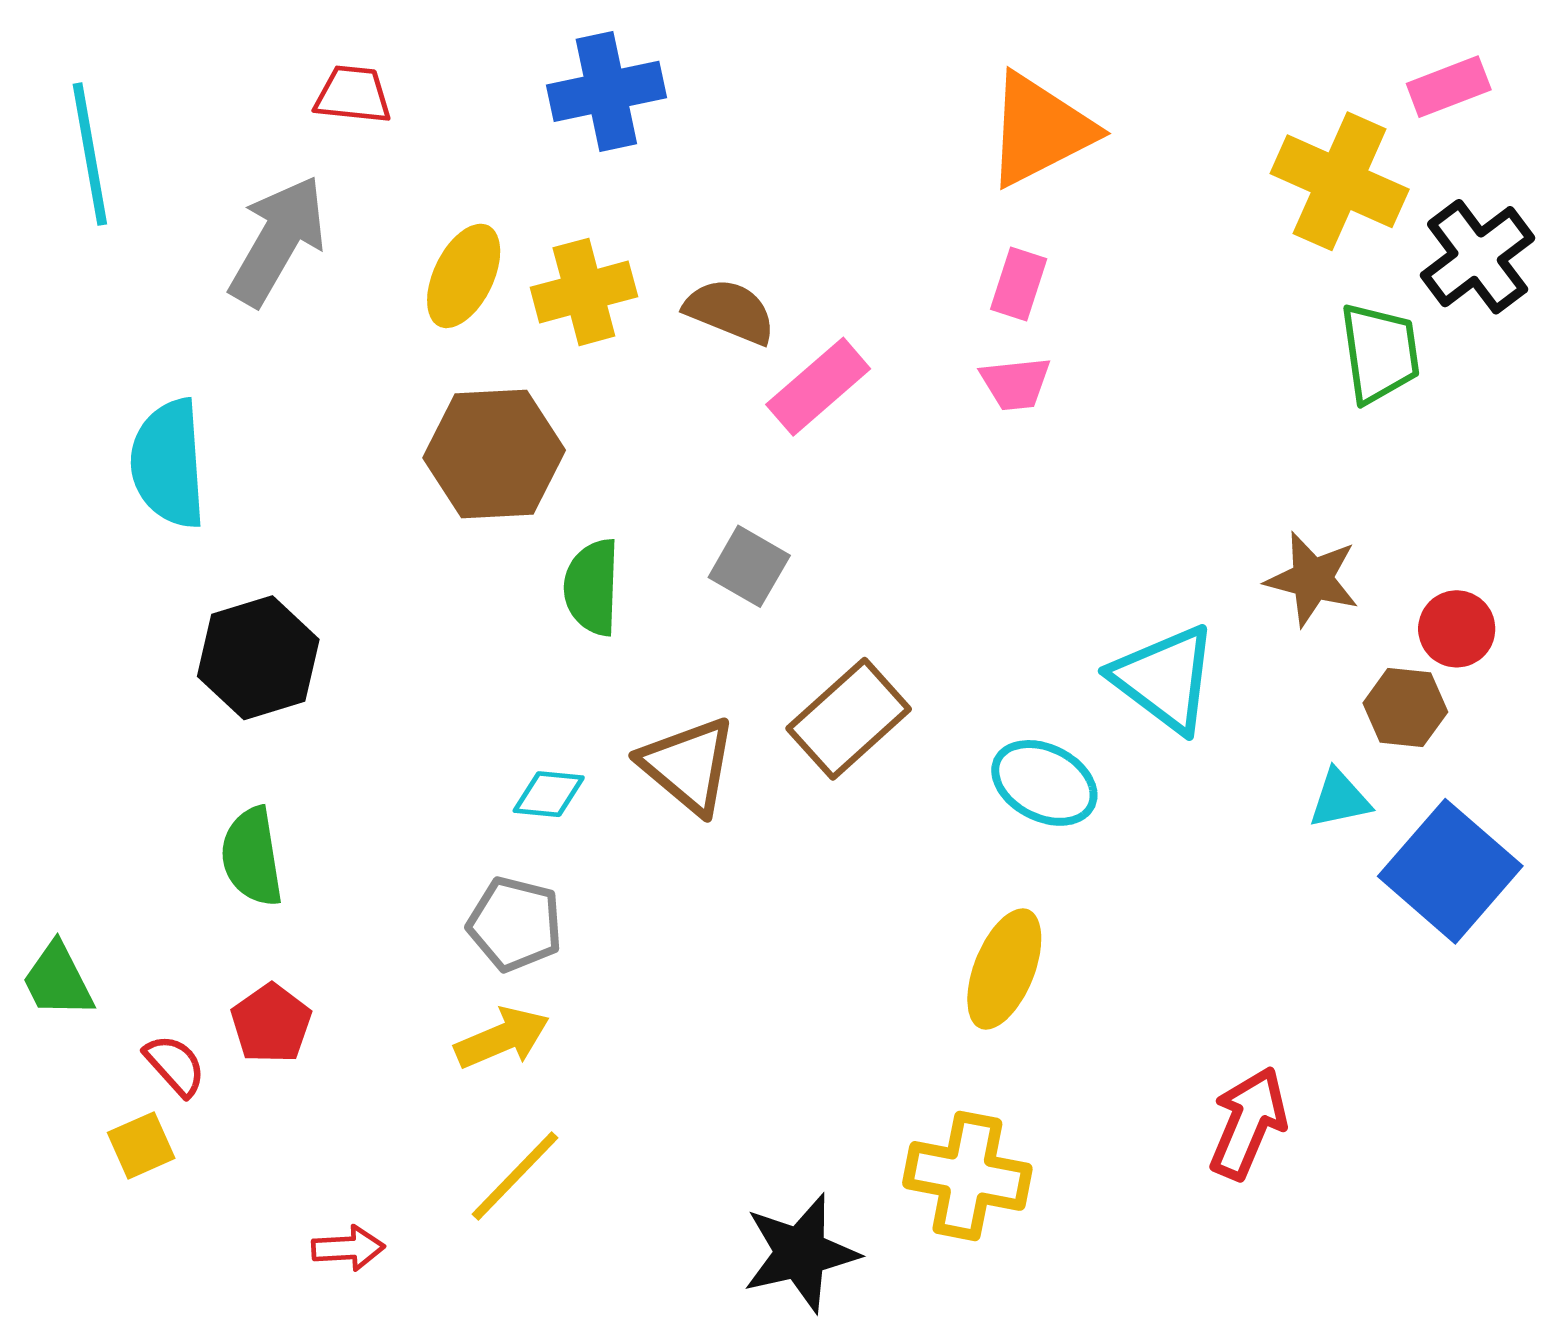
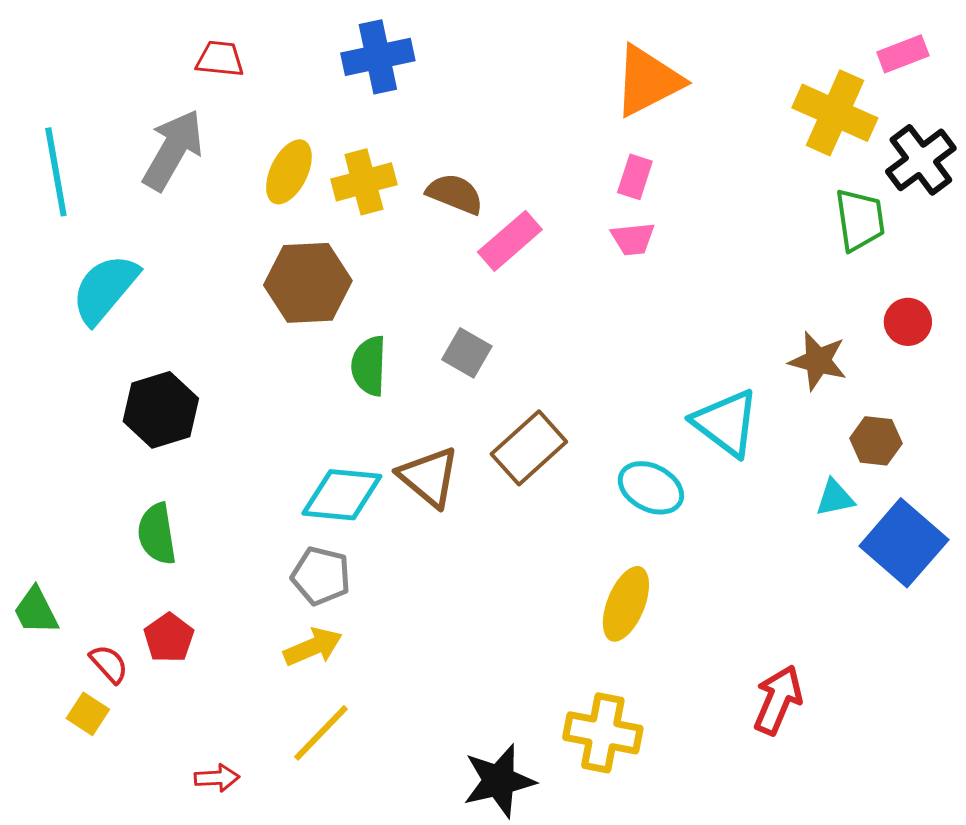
cyan line: (90, 154) -> (56, 172), moved
cyan semicircle: (168, 464) -> (105, 289), turned 44
red circle: (1457, 629) -> (908, 322), moved
cyan diamond: (549, 794) -> (342, 495), size x1.8
yellow square: (141, 1145) -> (88, 714), turned -33

